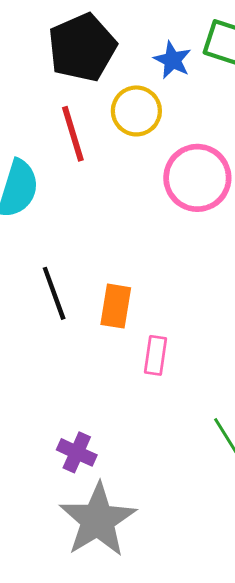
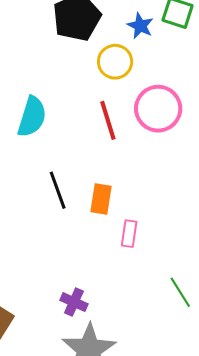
red line: (73, 134) -> (108, 120), moved

